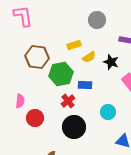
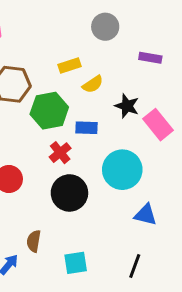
black star: (111, 62) -> (127, 106), moved
cyan circle: (108, 112) -> (122, 170), size x1.6

